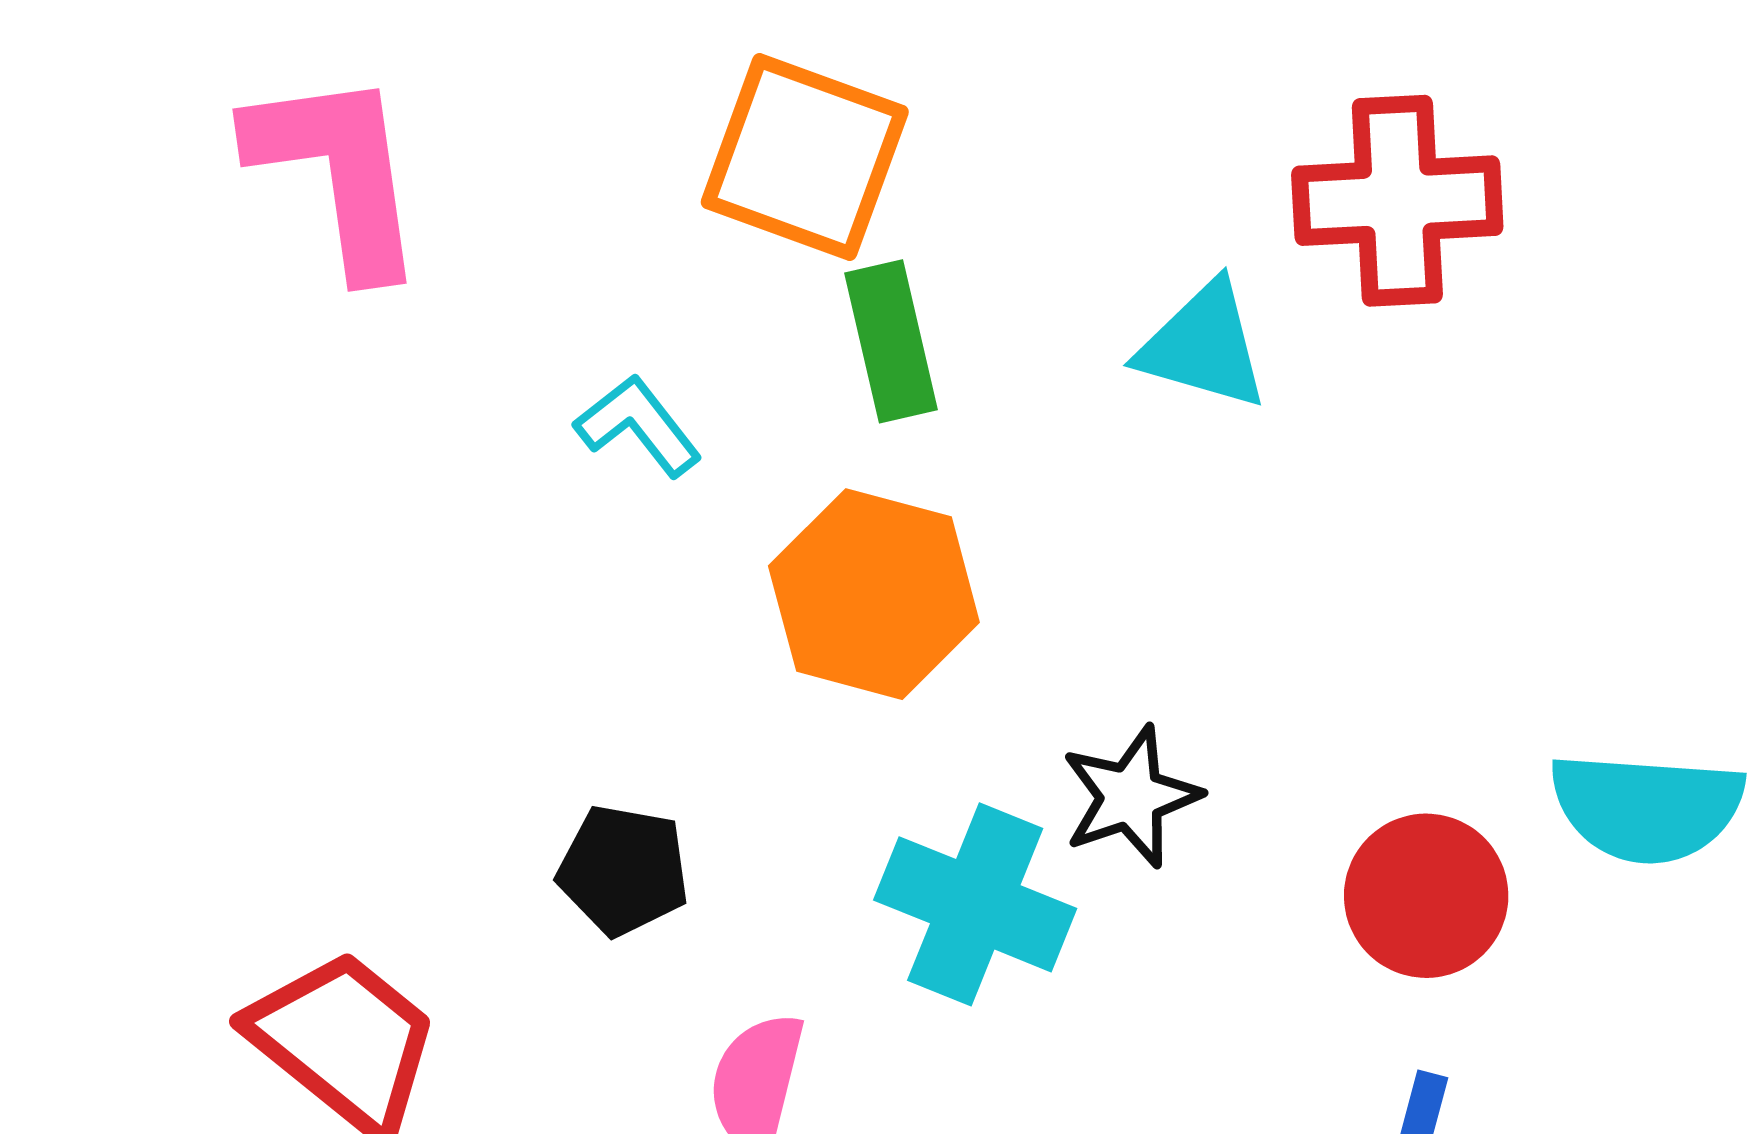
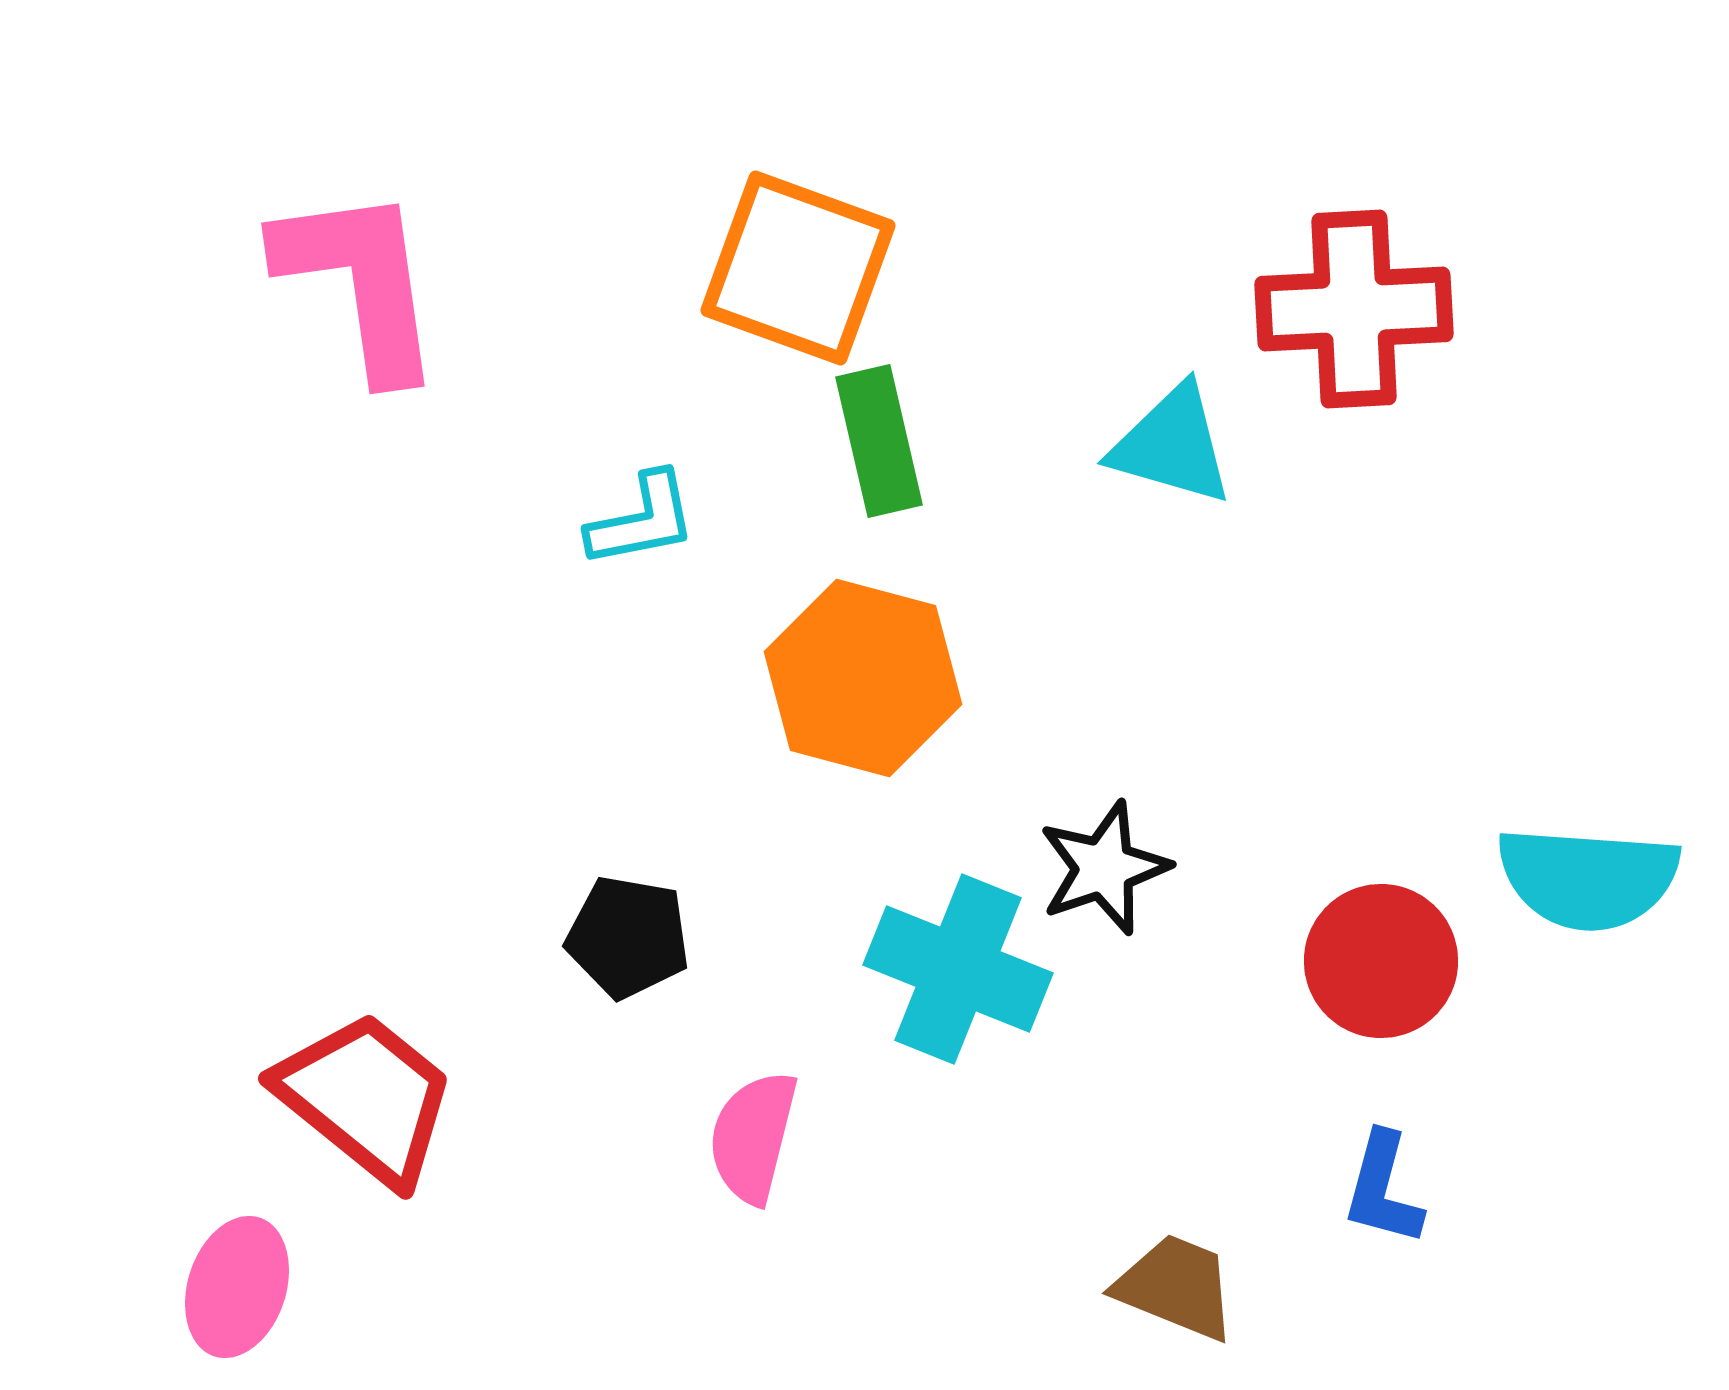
cyan L-shape: (638, 426) -> (642, 520), turned 117

